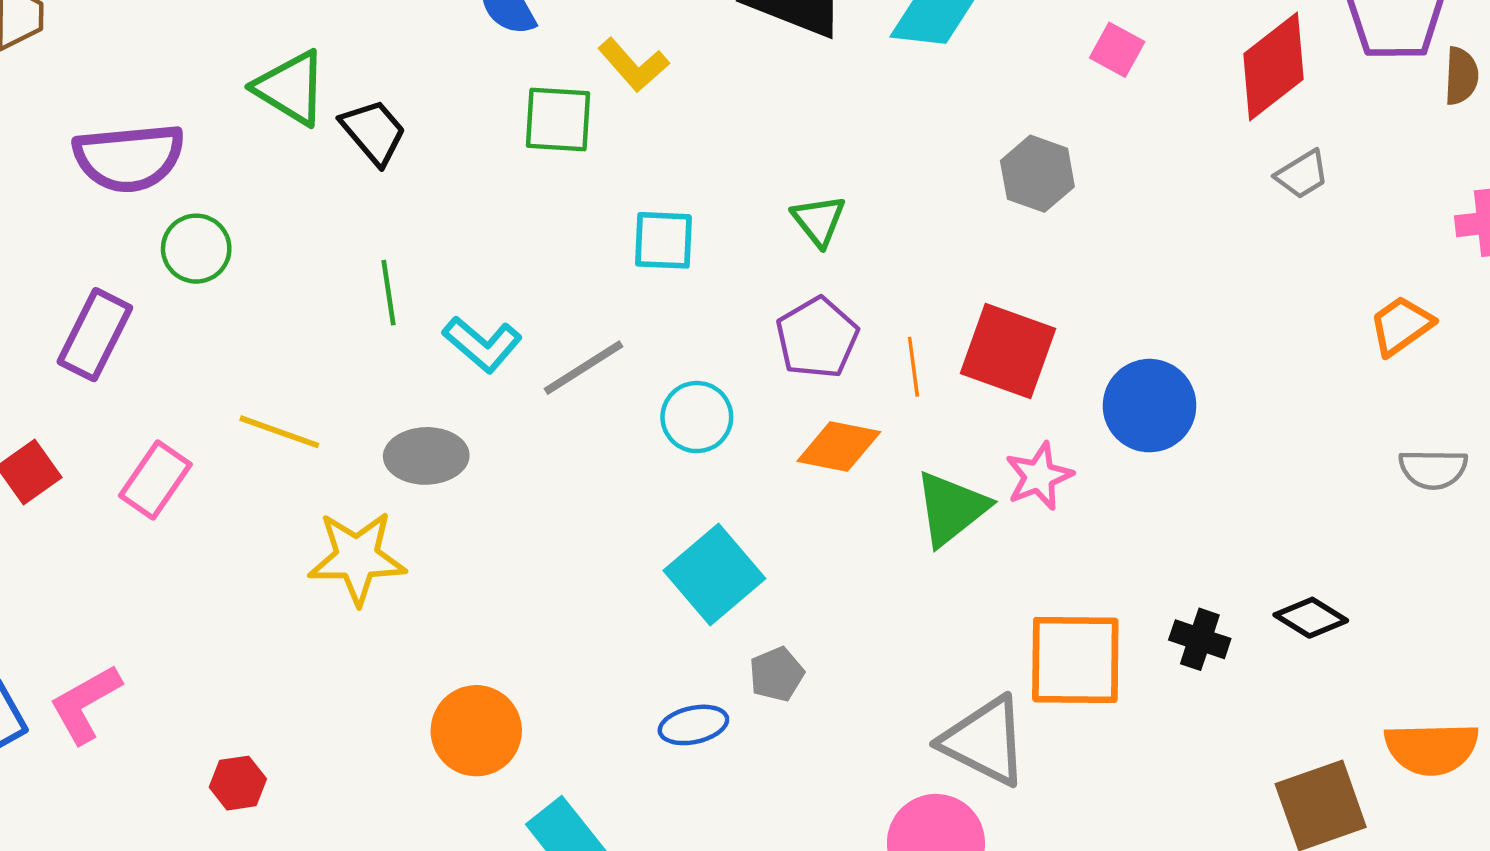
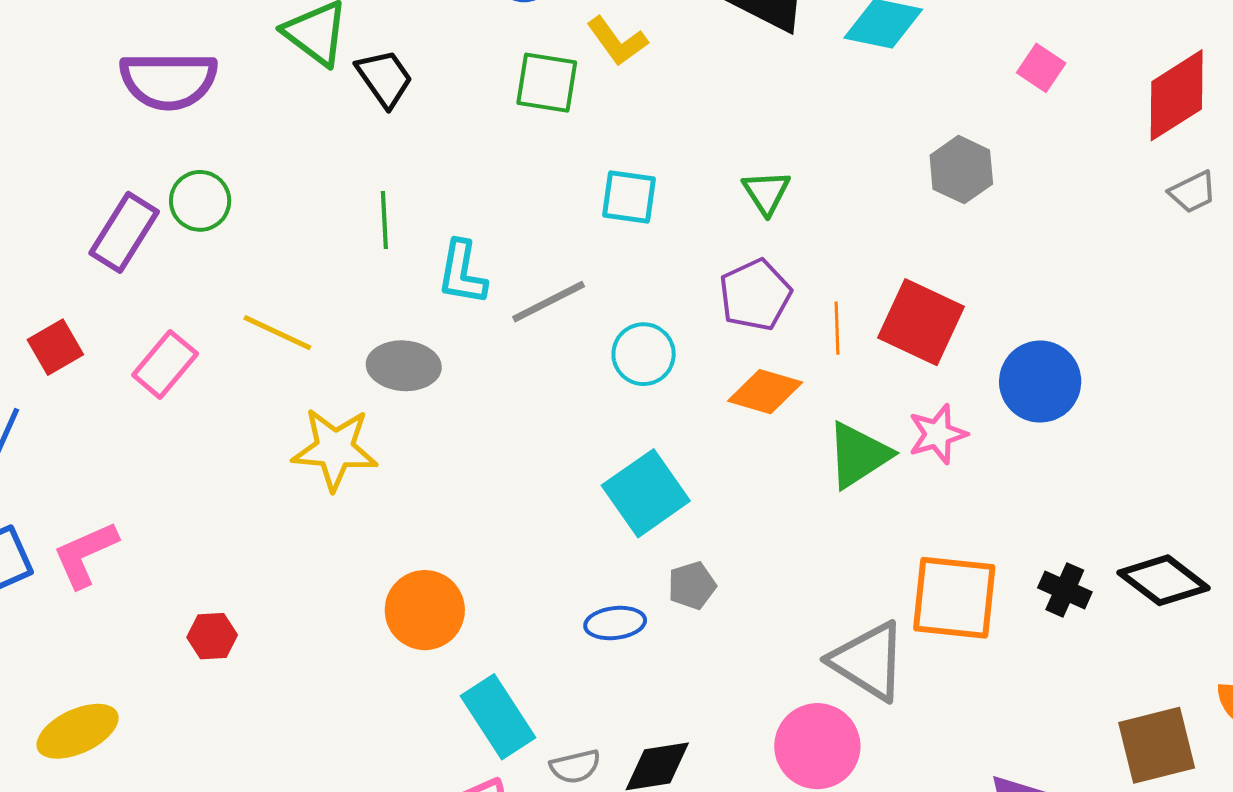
green circle: (196, 249) -> (200, 201), moved
cyan L-shape: (482, 344) -> (462, 273), turned 54
black diamond: (1311, 618) -> (1164, 580), size x1.4

